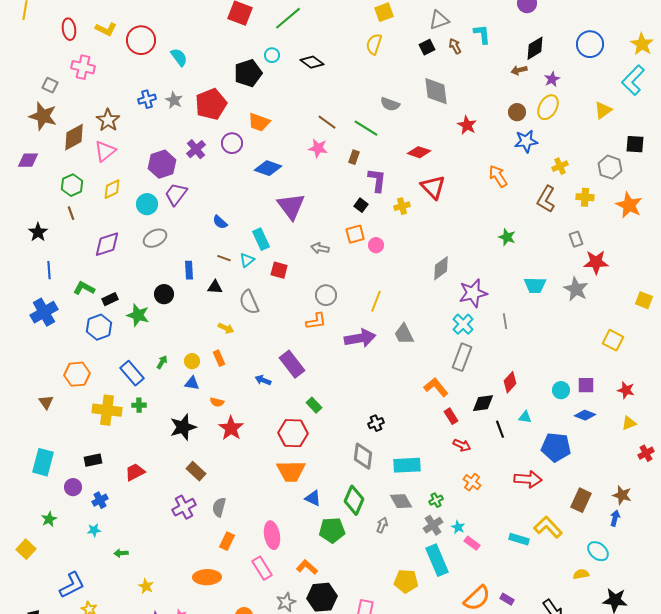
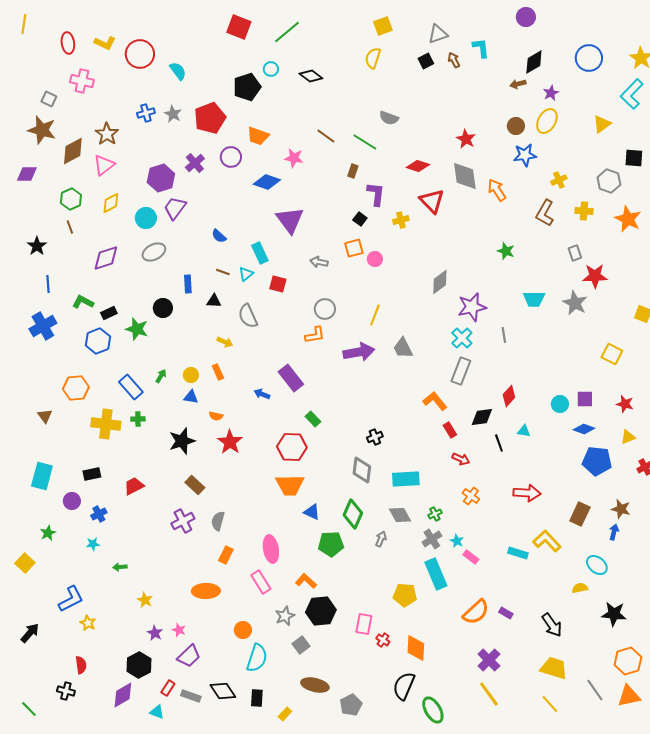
gray diamond: (436, 91) -> (465, 176), moved
pink star: (318, 148) -> (294, 158), moved
blue pentagon: (556, 447) -> (597, 461), moved

